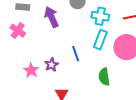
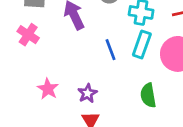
blue line: (76, 54) -> (111, 50), moved
purple star: (51, 65) -> (87, 93), moved

